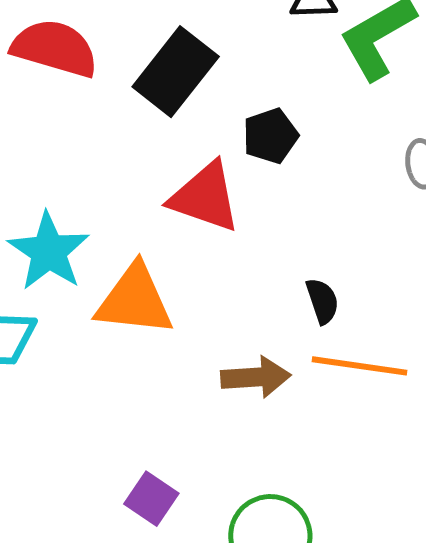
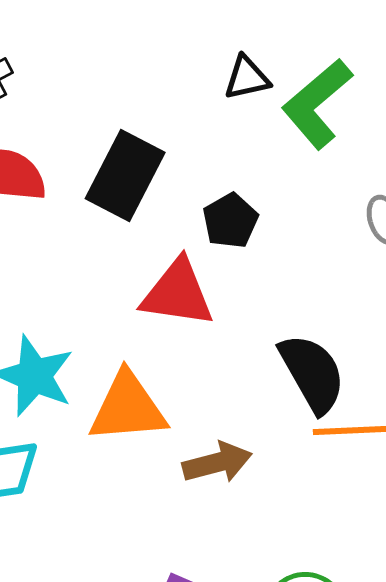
black semicircle: (322, 301) -> (312, 373), size x1.8
brown arrow: (256, 377) -> (217, 463), moved

